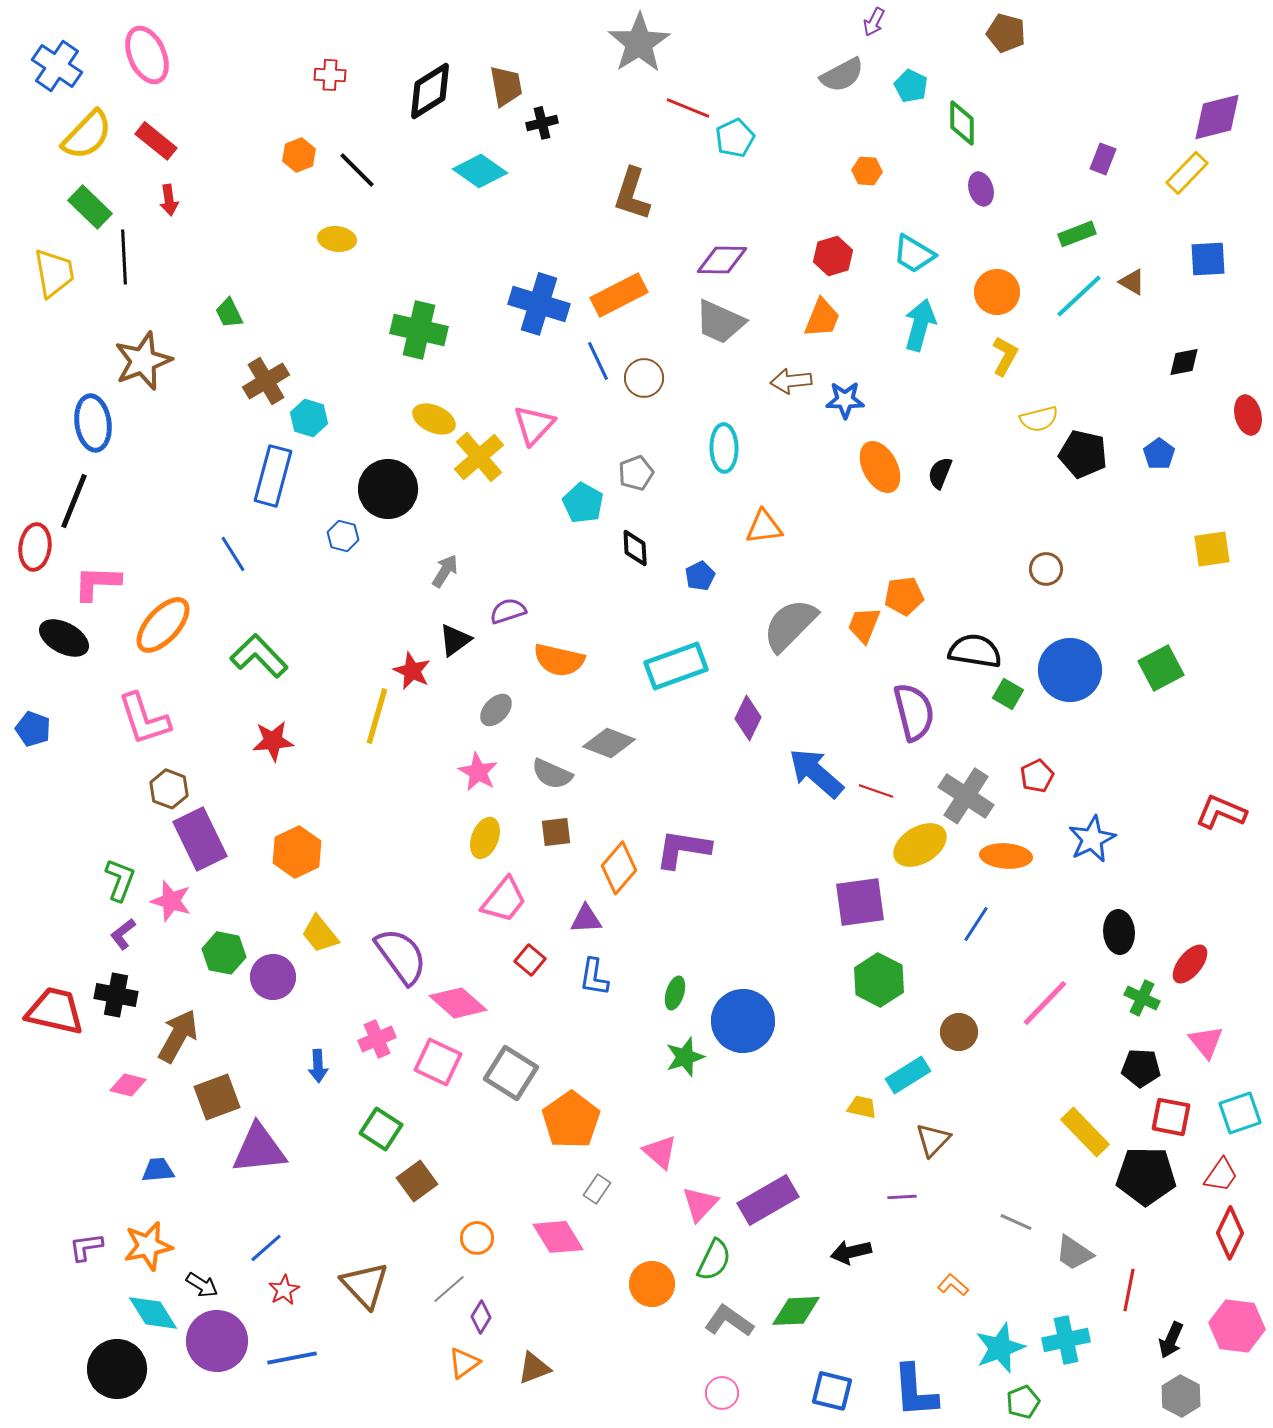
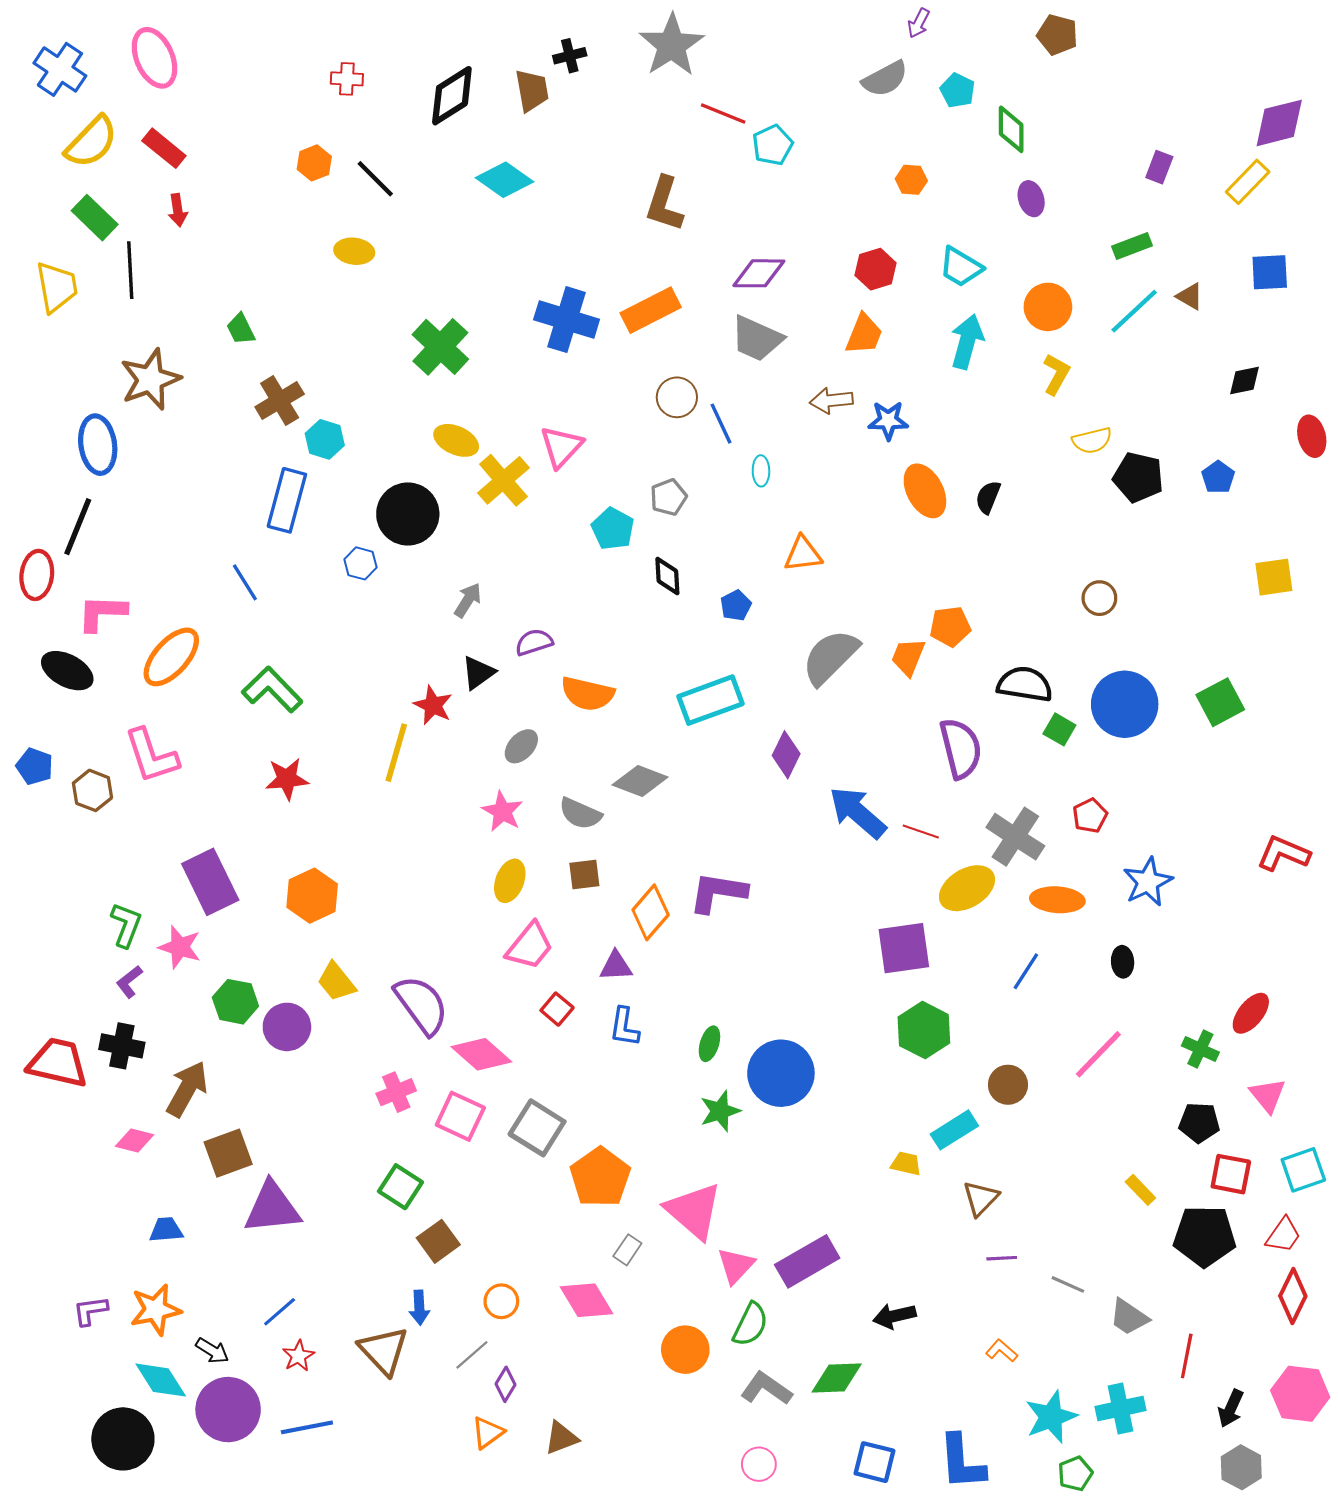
black cross: (542, 123) -> (570, 56), moved
green cross: (419, 330) -> (440, 347), turned 30
blue line: (598, 361) -> (721, 424), moved
cyan ellipse: (724, 448) -> (761, 471), size x0.6
brown hexagon: (169, 789) -> (92, 790), moved
black ellipse: (1119, 932) -> (1123, 962), moved, size x0.7
blue arrow: (318, 1066) -> (419, 1308), moved
yellow rectangle: (1085, 1132) -> (1140, 1190), size x0.6
pink triangle: (660, 1152) -> (694, 1211), size x1.6
purple line: (902, 1197) -> (1002, 1258), moved

